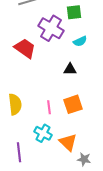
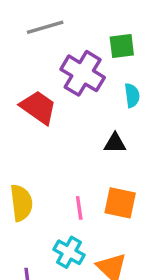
cyan semicircle: (80, 41) -> (132, 95), turned -72
orange square: (73, 104) -> (120, 203), turned 30

